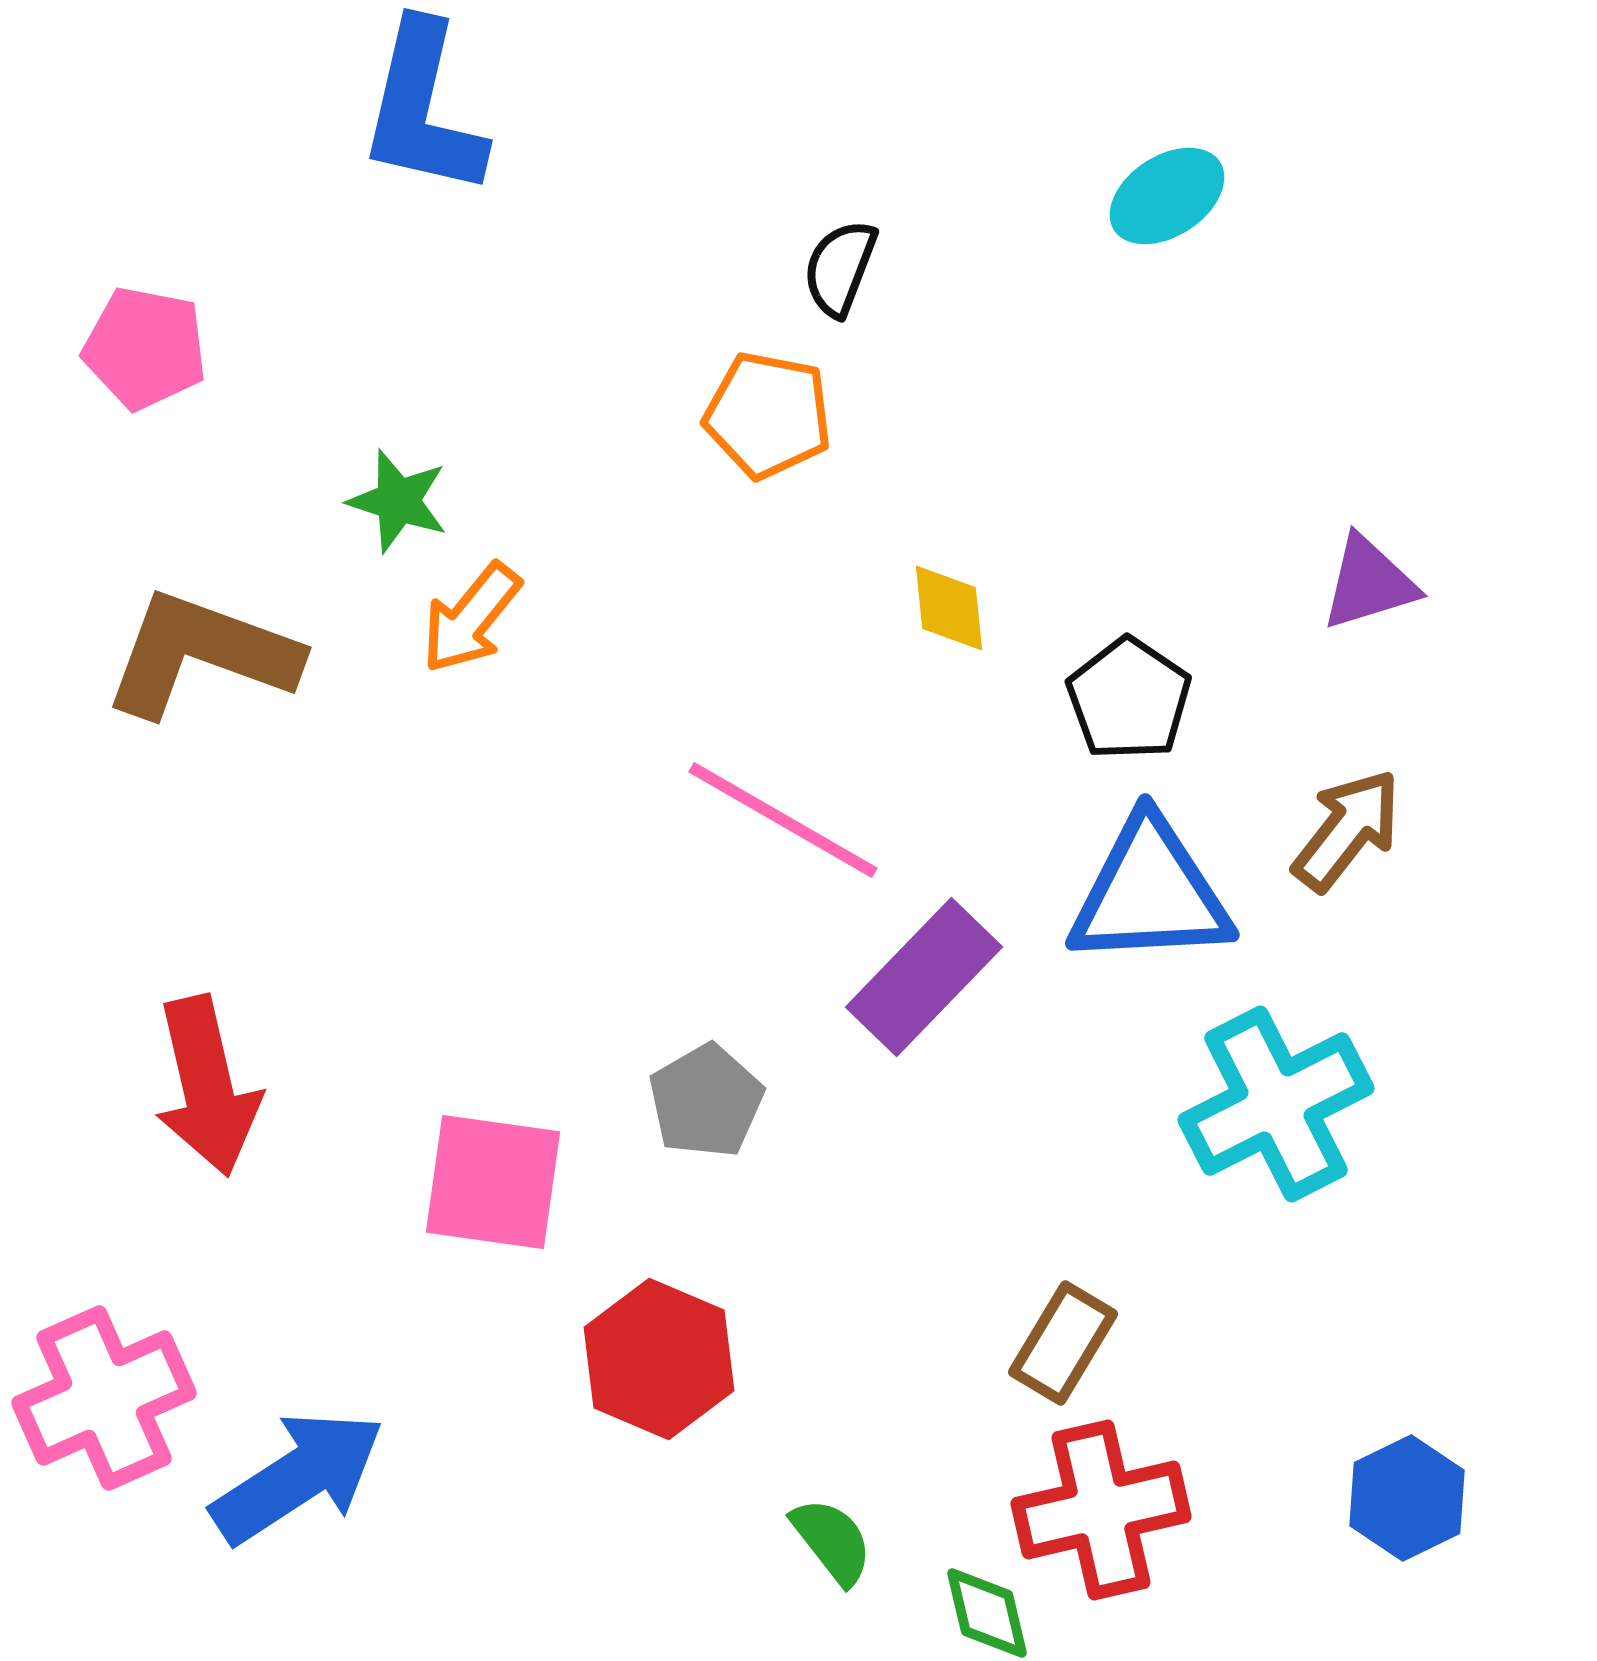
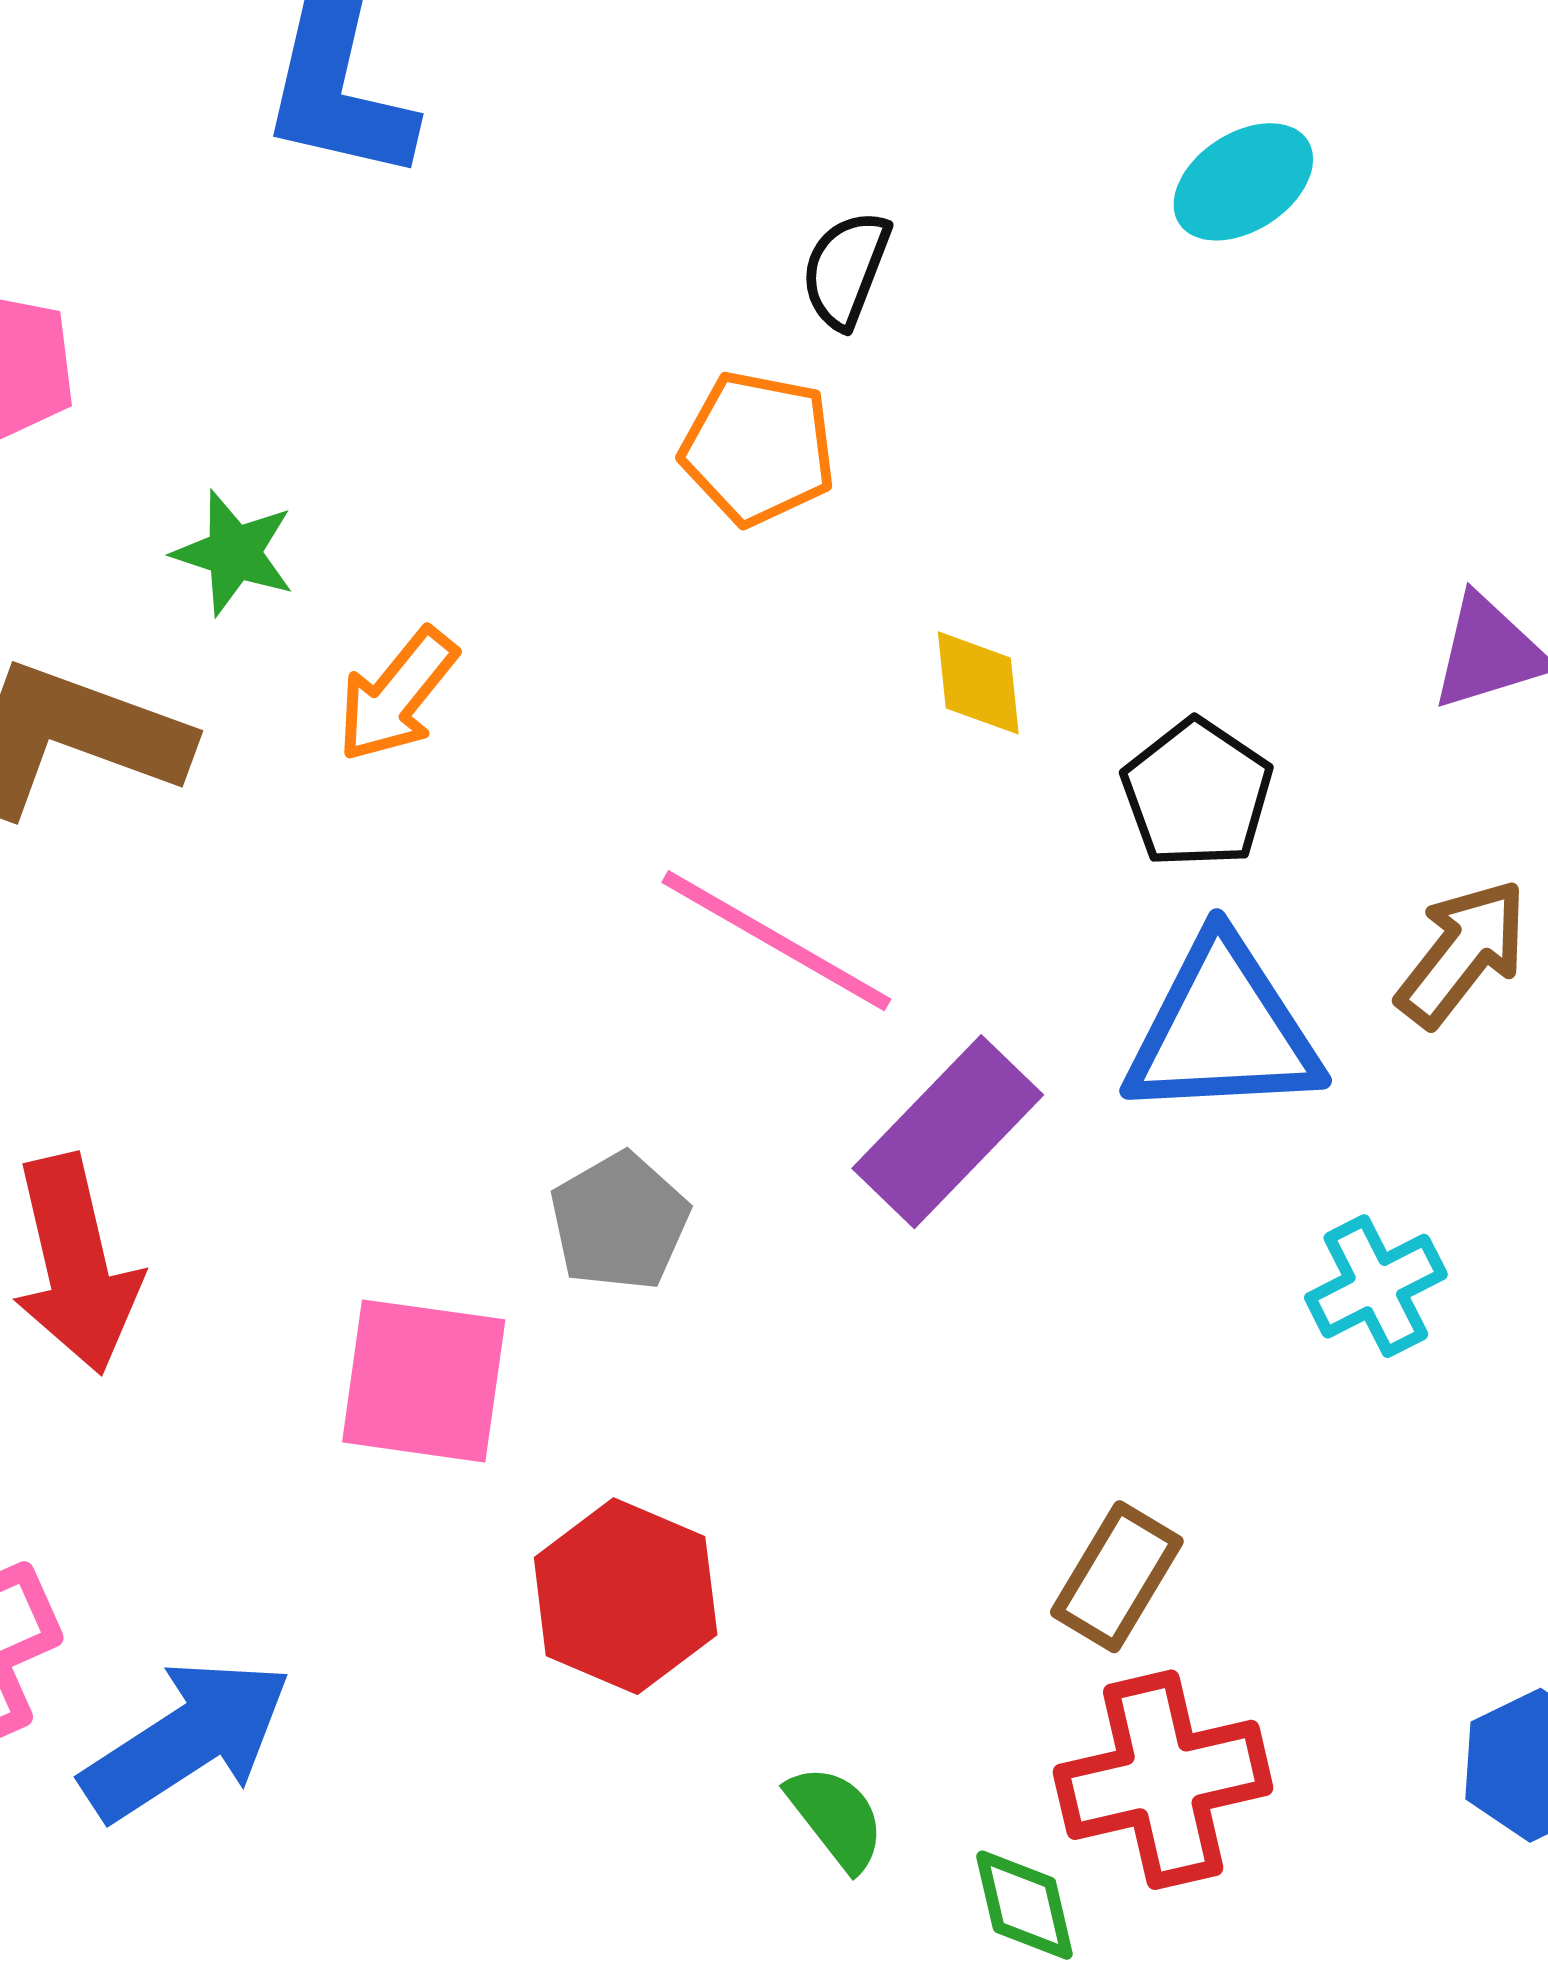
green star: (398, 501) -> (234, 553), moved
gray pentagon: (706, 1101) -> (619, 1222), moved
cyan cross: (1276, 1104) -> (1376, 1286), size x0.6

